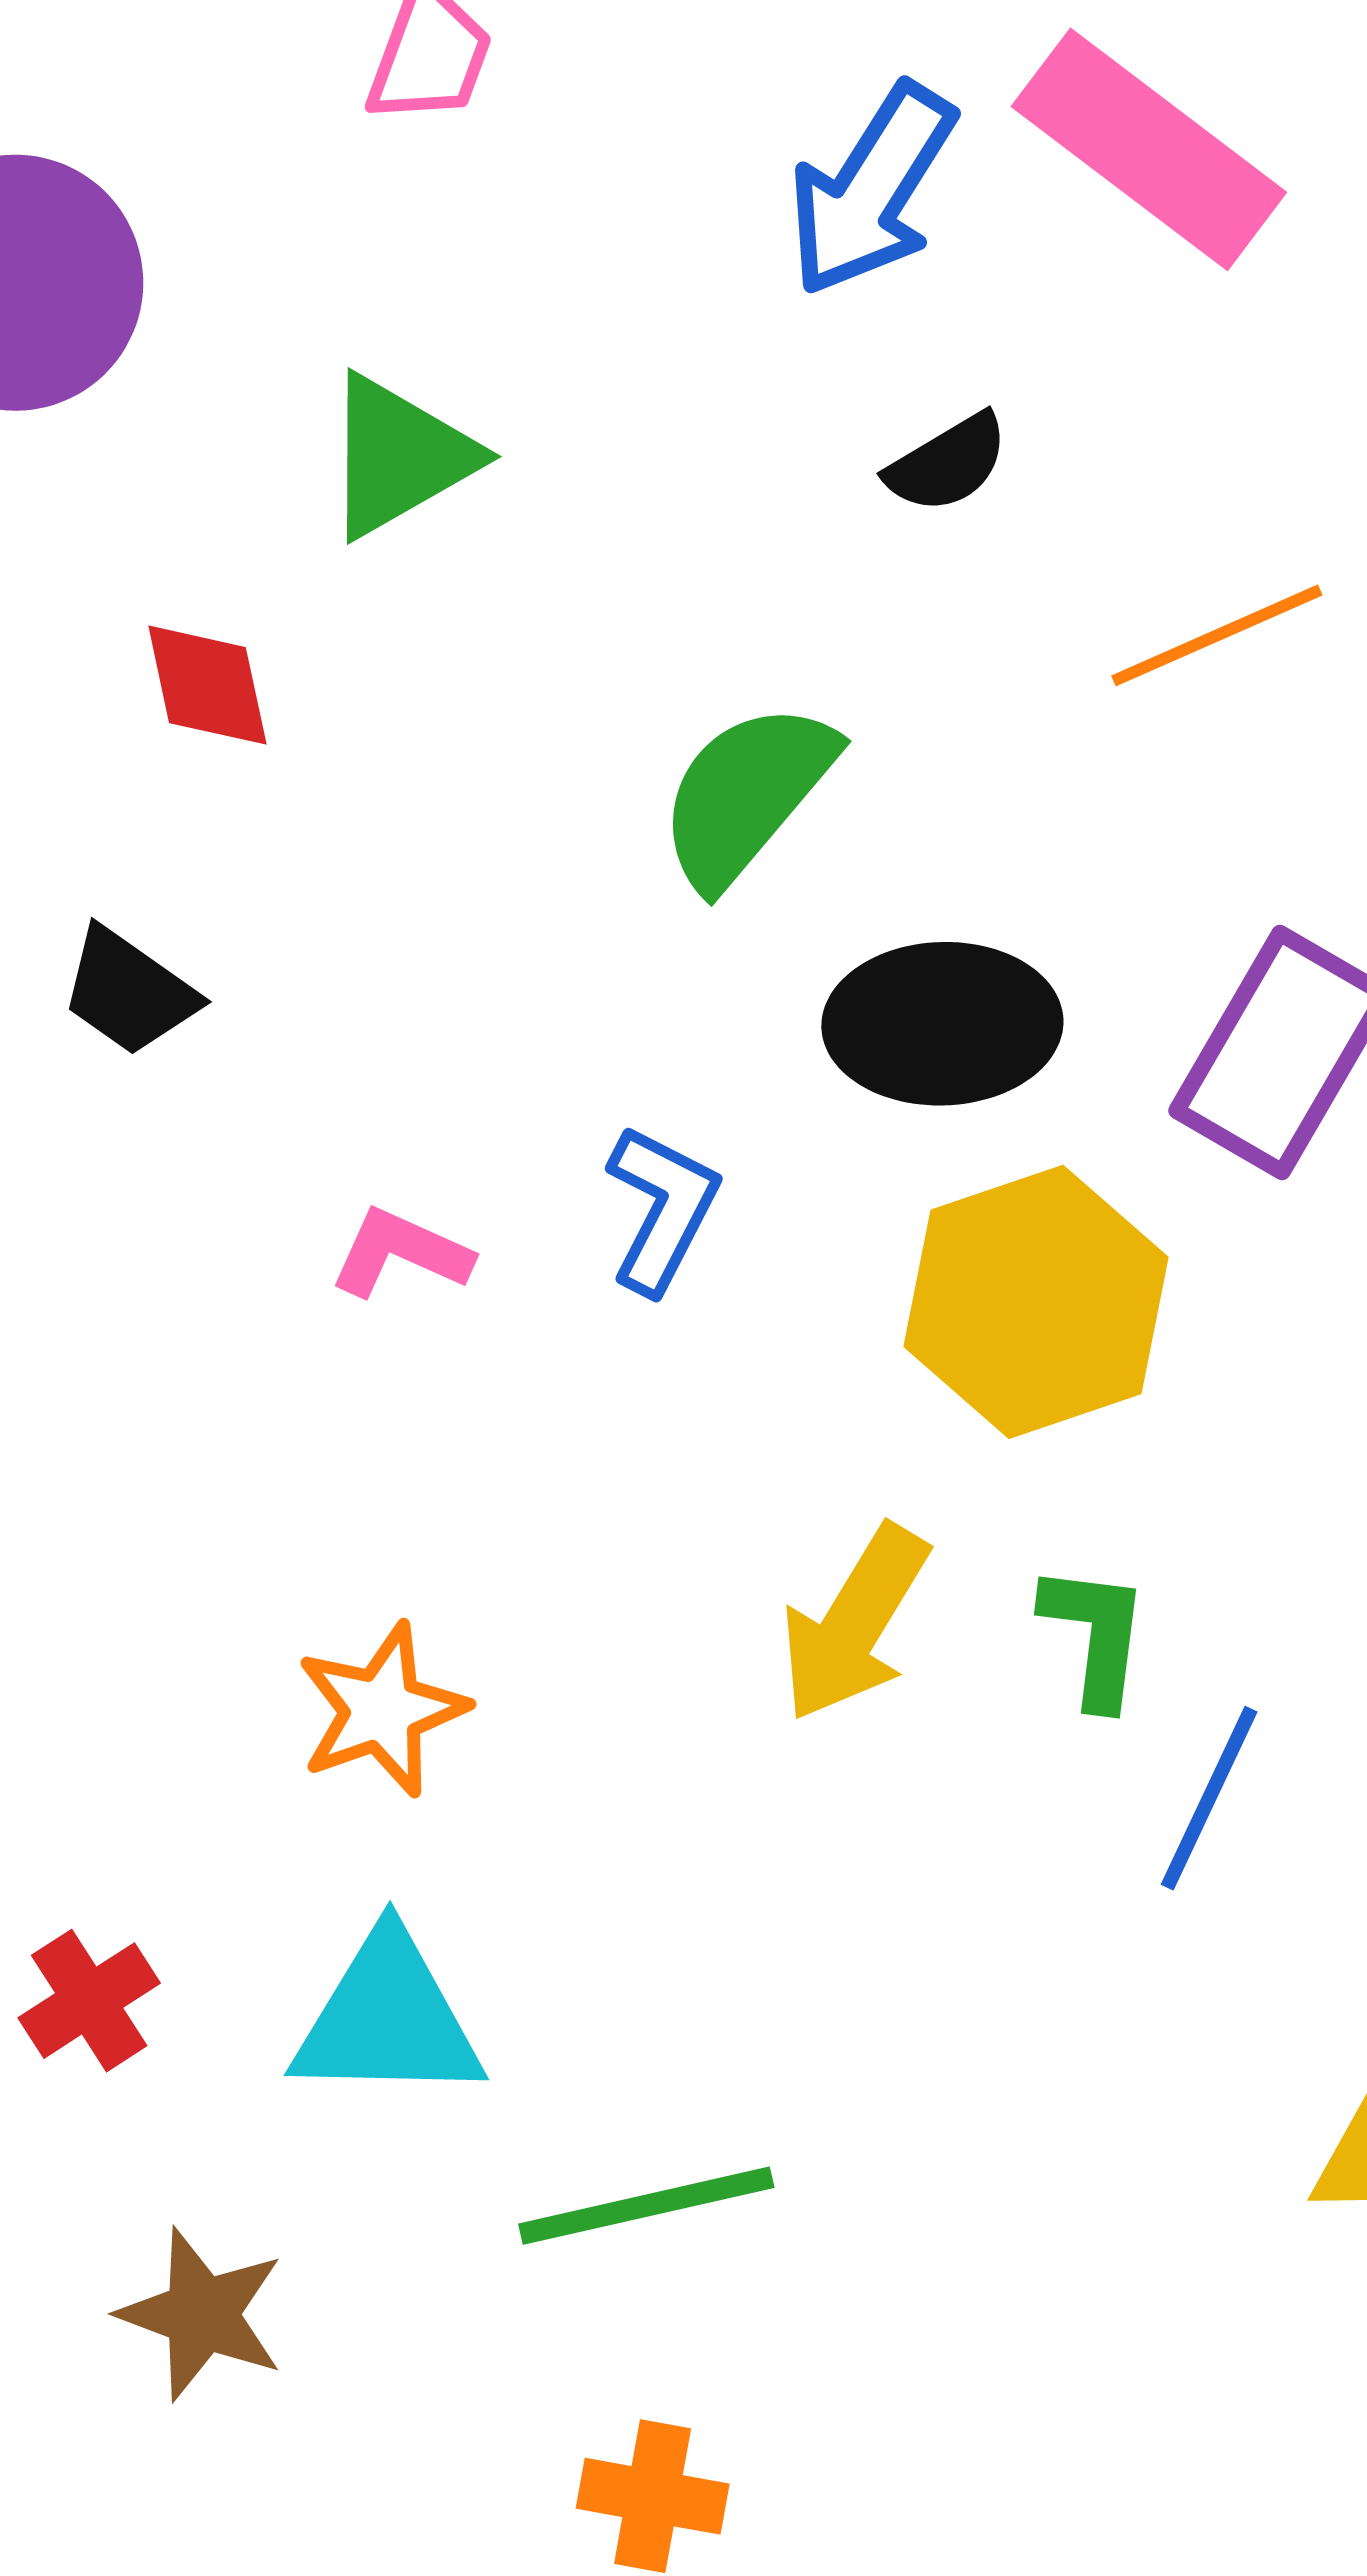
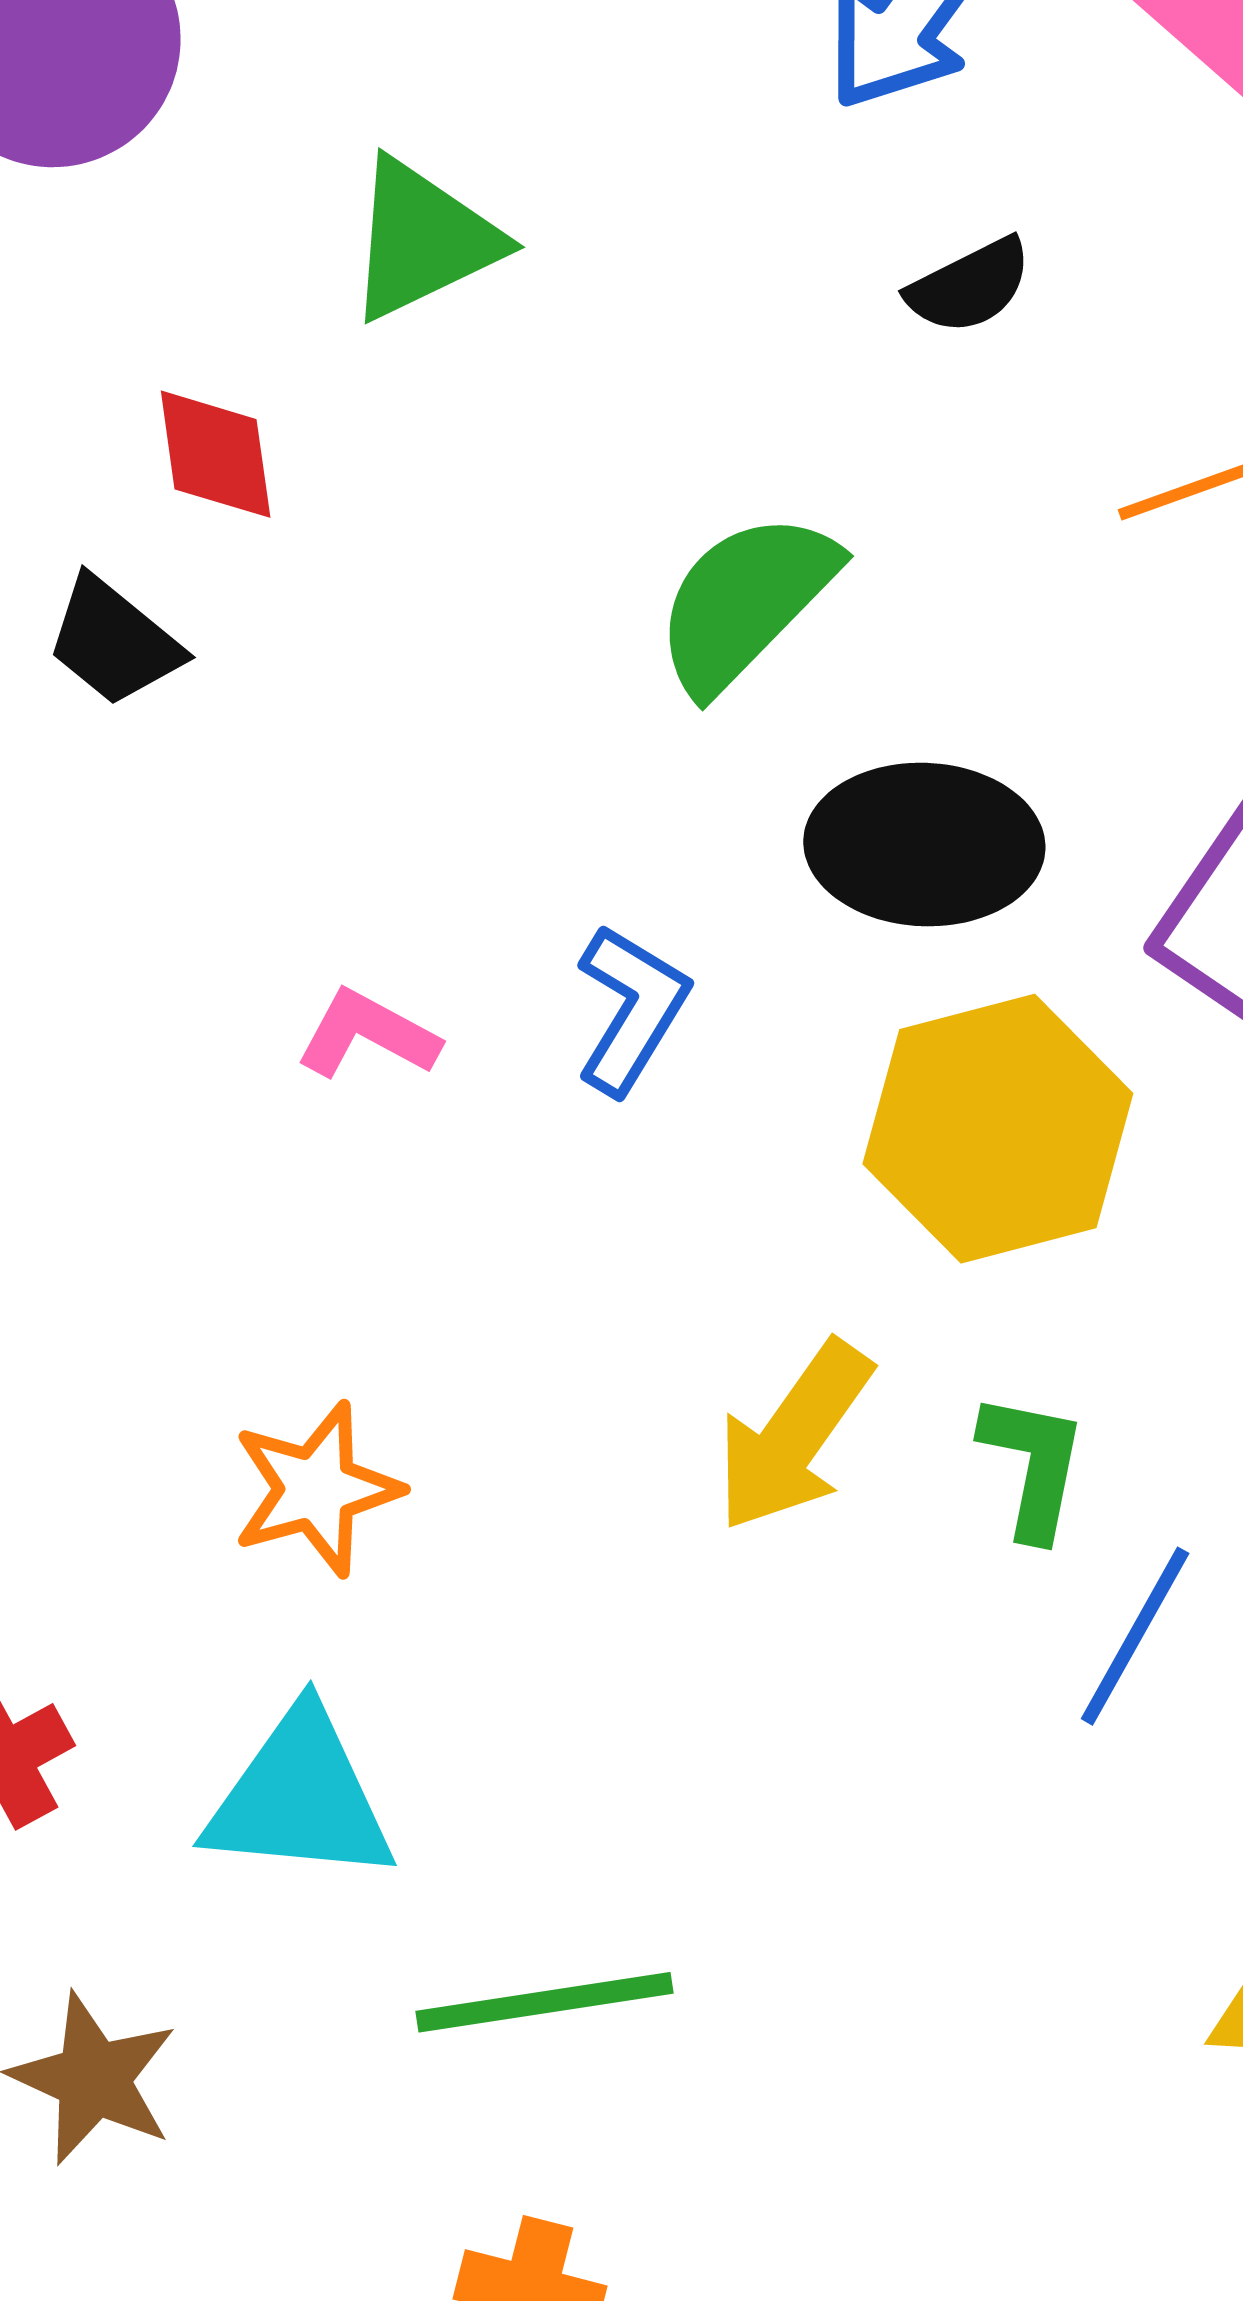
black trapezoid: (129, 992) -> (114, 641), moved

